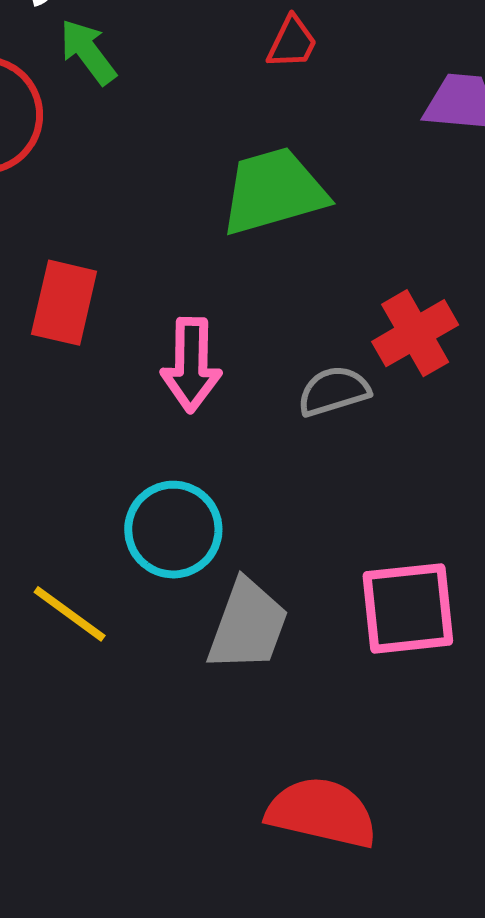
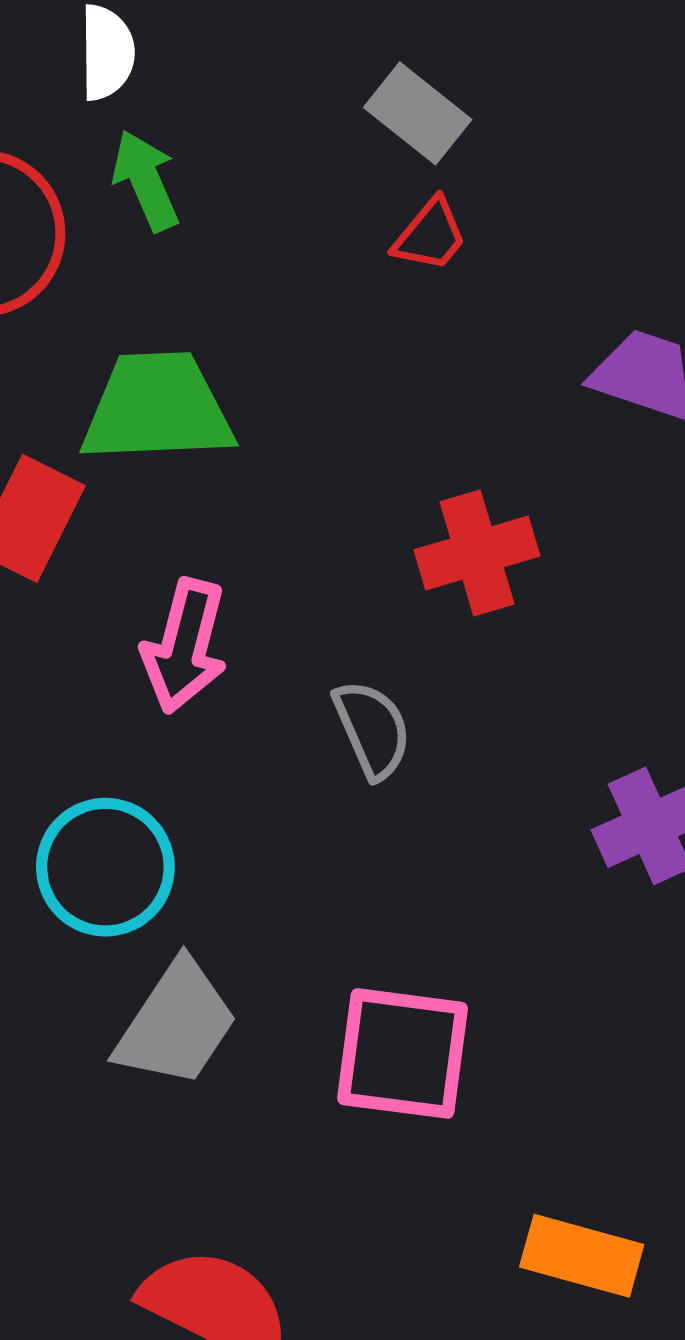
green trapezoid: (274, 191) -> (157, 408), moved
red cross: (415, 333) -> (477, 553), moved
gray semicircle: (334, 391) -> (372, 729), turned 70

